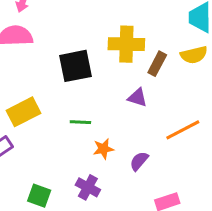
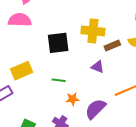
brown rectangle: (157, 64) -> (112, 45), turned 35
purple semicircle: (139, 161) -> (95, 109), size x1.6

